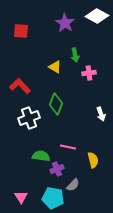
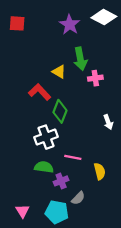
red square: (21, 31) -> (17, 23), moved
green arrow: (75, 55) -> (80, 59), size x1.5
red L-shape: (20, 86) -> (40, 92), moved
white cross: (29, 118) -> (46, 137), moved

